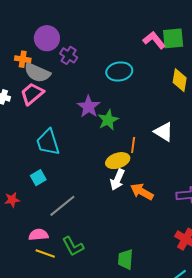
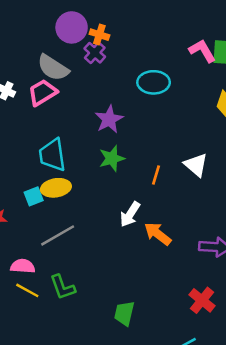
orange cross: (23, 59) -> (99, 35), moved
green star: (108, 120) -> (112, 158), moved
yellow ellipse: (118, 161) -> (56, 188), moved

